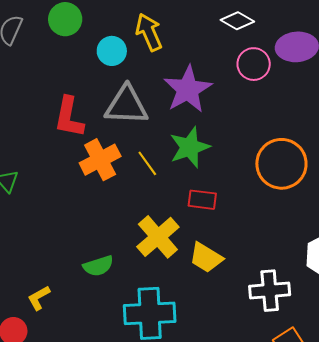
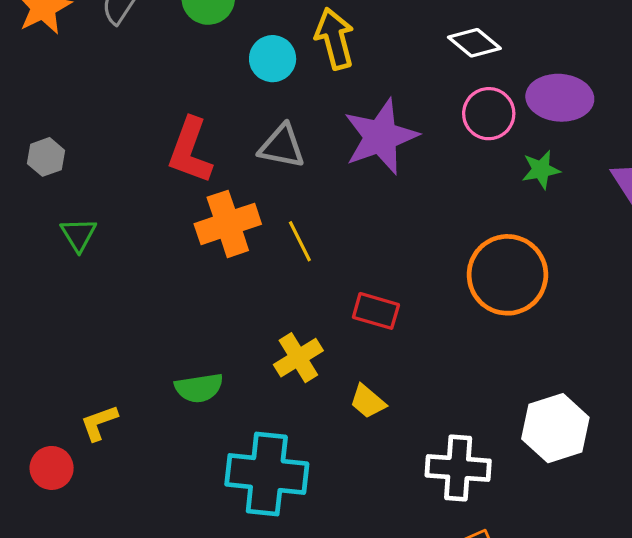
gray triangle: (126, 105) -> (282, 146), size x0.7
green star: (190, 147) -> (541, 170), moved, size x0.6
yellow cross: (158, 237) -> (298, 358), size x0.7
yellow trapezoid: (206, 258) -> (368, 401), size x0.7

